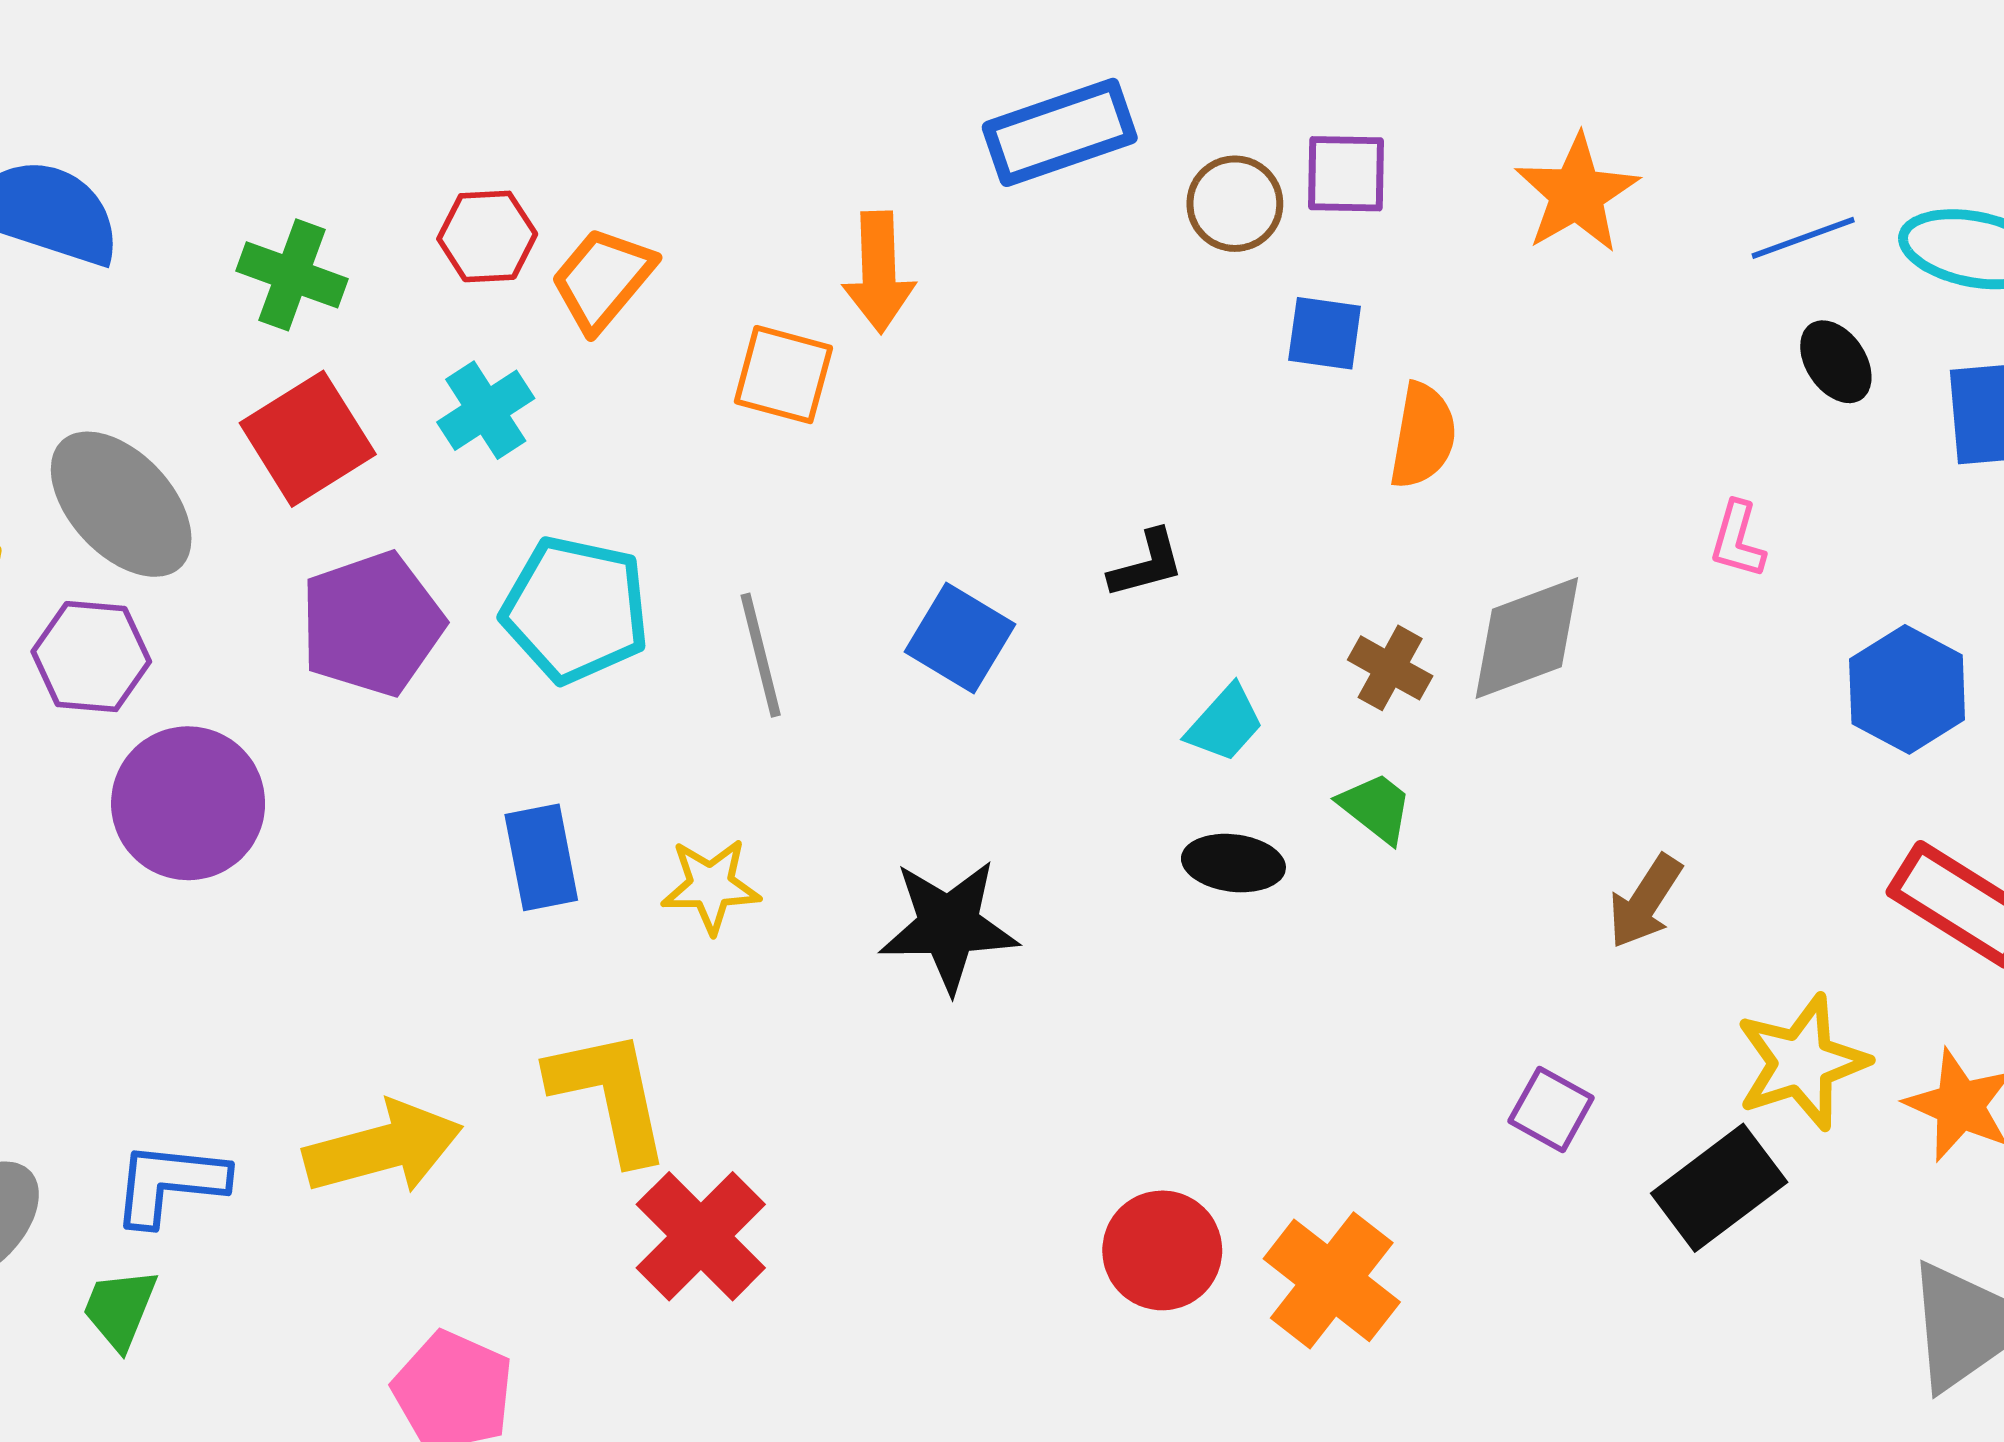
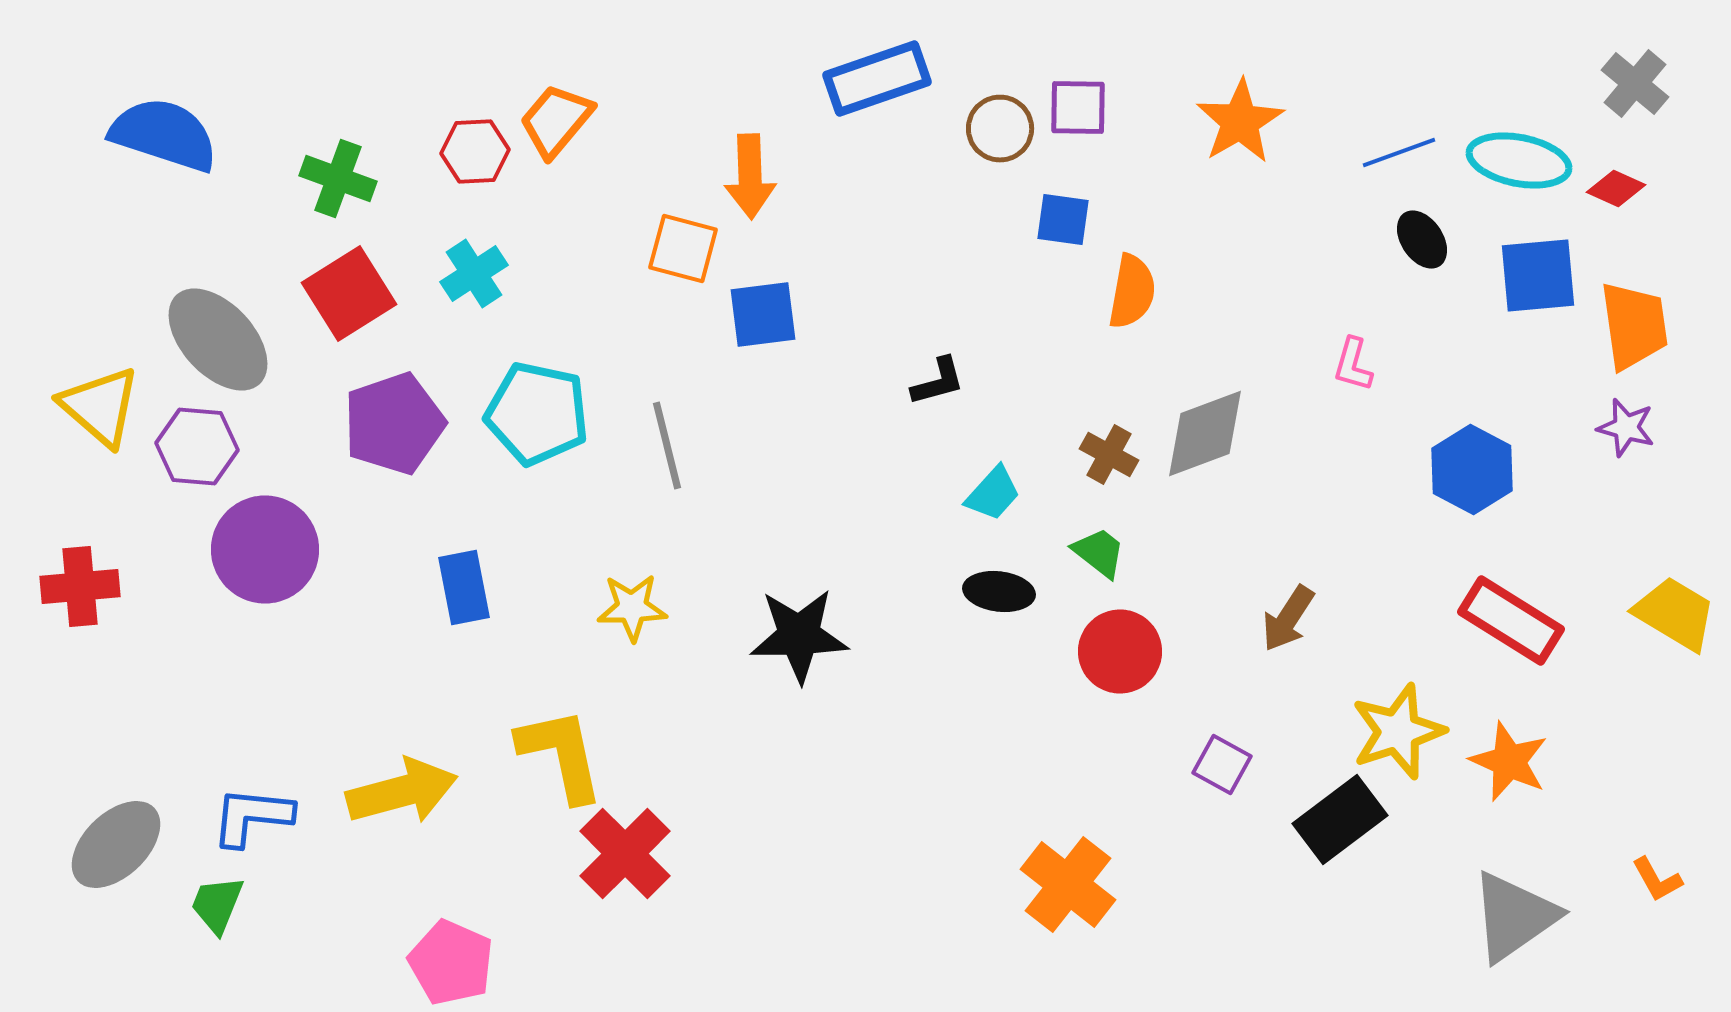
orange trapezoid: (603, 279) -> (556, 120), moved
blue square: (960, 638) -> (763, 314), moved, turned -38
blue rectangle: (541, 857) -> (464, 588), moved
red circle: (1162, 1250) -> (1120, 652), moved

